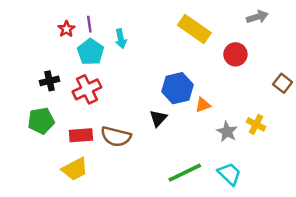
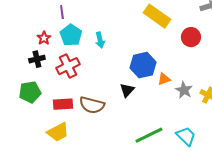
purple line: (89, 24) -> (62, 12), moved
red star: (66, 29) -> (44, 38), moved
cyan arrow: (121, 39) -> (100, 40), moved
gray star: (227, 132) -> (184, 90), moved

